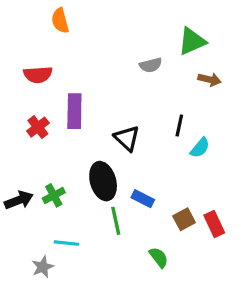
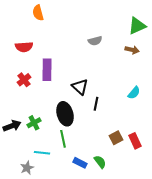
green triangle: (192, 41) -> (137, 26), moved
black line: (179, 126) -> (96, 104), moved
cyan semicircle: (200, 148) -> (134, 93), moved
blue rectangle: (143, 199) -> (80, 163), moved
green line: (116, 221) -> (63, 139), moved

